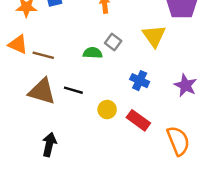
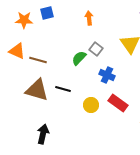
green semicircle: (93, 53) -> (79, 58), turned -49
blue cross: (140, 81) -> (107, 75), moved
red rectangle: (138, 120) -> (118, 103), moved

